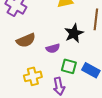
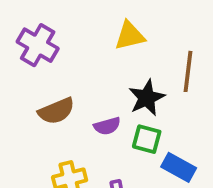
green square: (69, 66) -> (147, 139), moved

